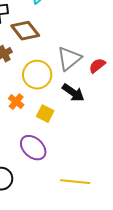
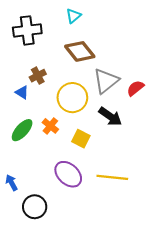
brown diamond: (25, 31) -> (80, 51), moved
yellow line: (75, 182) -> (112, 177), moved

